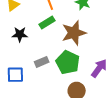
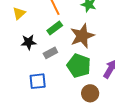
gray rectangle: (42, 62) -> (50, 53), moved
blue square: (15, 75) -> (38, 81), moved

